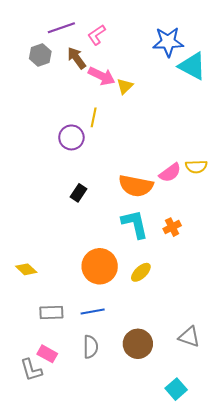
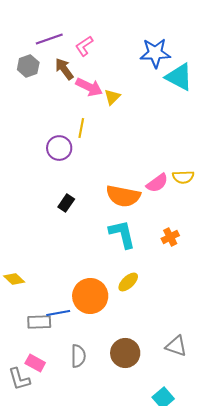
orange cross: (172, 227) -> (170, 237), moved
orange circle: (100, 266) -> (90, 296), moved
blue line: (93, 312) -> (58, 313), moved

